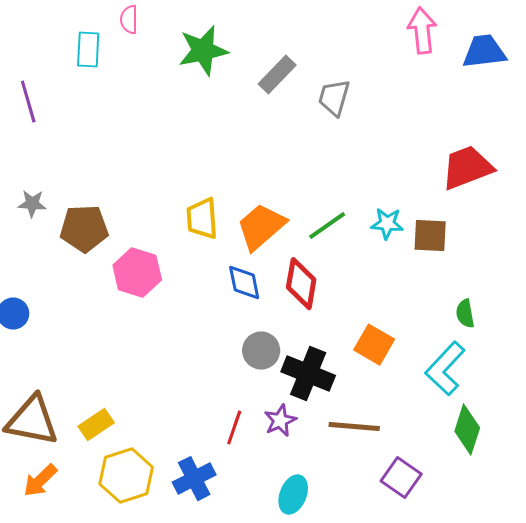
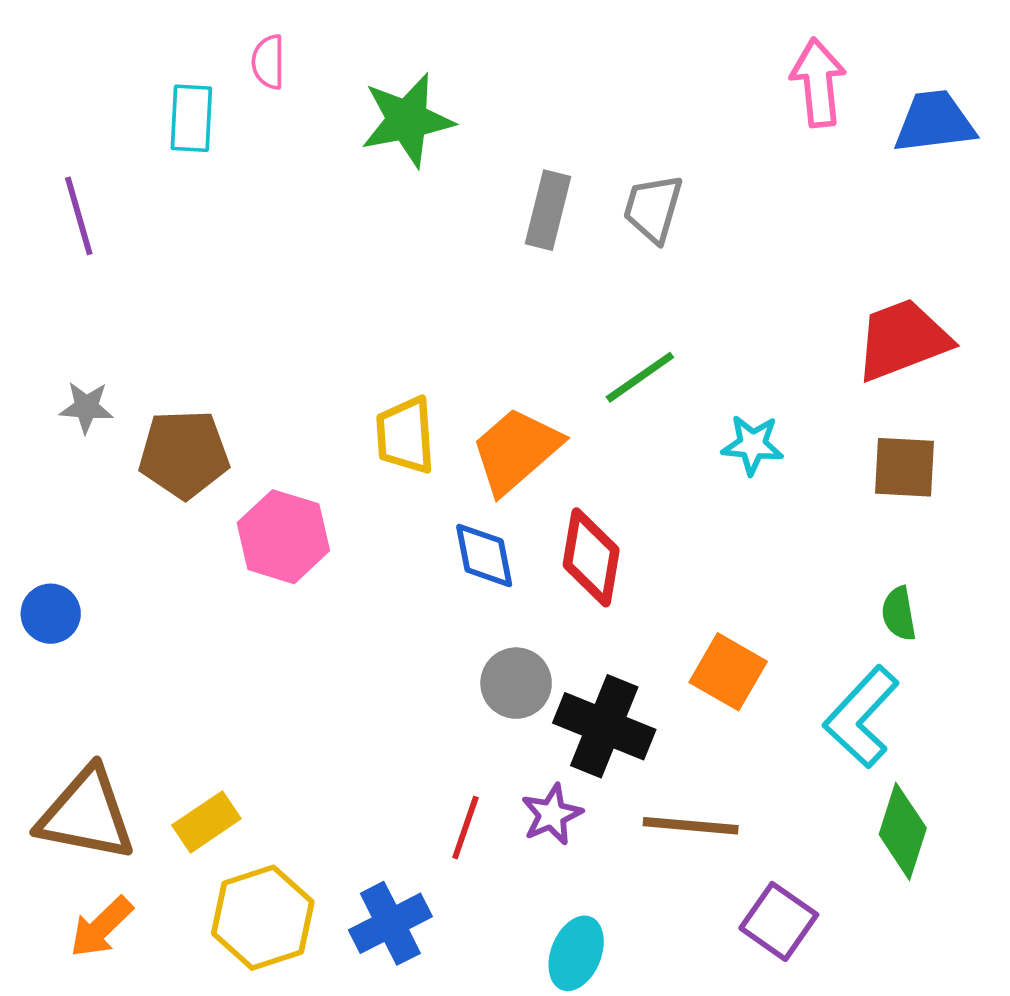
gray rectangle: (277, 75) -> (548, 210), moved, turned -30
green line: (327, 226) -> (640, 377), moved
brown square: (430, 236) -> (905, 467), moved

